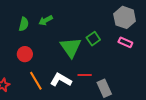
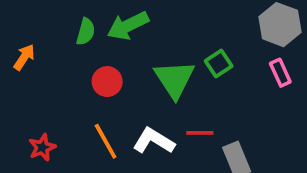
green arrow: (46, 20) -> (128, 26), size x1.5
pink rectangle: (125, 42) -> (280, 73), turned 40
red circle: (25, 54) -> (107, 82), moved

